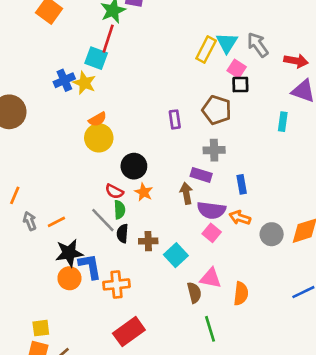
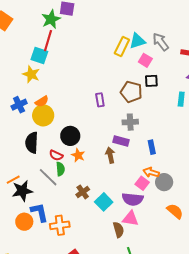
cyan triangle: (227, 43) -> (137, 41), turned 42
blue cross: (64, 80) -> (19, 105), moved
black square: (240, 85) -> (151, 81), moved
purple semicircle: (211, 210) -> (133, 199), moved
black semicircle: (122, 233) -> (32, 143), moved, size x1.5
pink square: (212, 233) -> (142, 183), moved
gray circle: (272, 234) -> (164, 182), moved
brown cross: (148, 241) -> (83, 192), turned -32
black star: (69, 253) -> (22, 191), moved
orange semicircle: (241, 293) -> (175, 211), moved, turned -54

